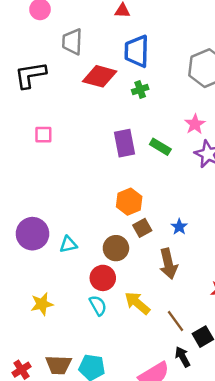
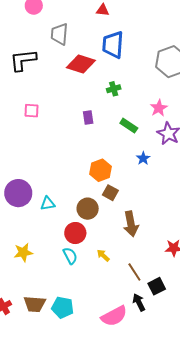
green cross: (140, 89) -> (114, 89), moved
purple rectangle: (124, 143) -> (88, 118), moved, size x0.6
blue star: (179, 227) -> (143, 158), moved
brown square: (142, 228) -> (110, 193), turned -35
yellow arrow: (137, 303) -> (103, 255), size x0.6

